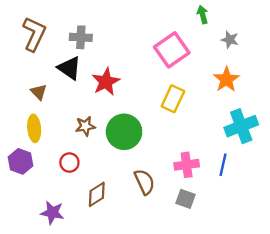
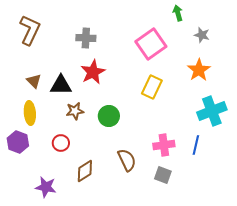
gray cross: (81, 37) -> (86, 38), moved
black triangle: (69, 68) -> (61, 85), moved, turned -35
green circle: (124, 132) -> (109, 116), size x0.7

